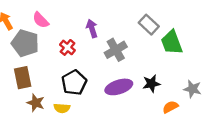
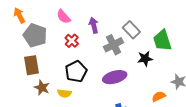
pink semicircle: (41, 20) -> (63, 17), moved
gray rectangle: (149, 25) -> (131, 30), moved
black star: (151, 84) -> (145, 59), moved

